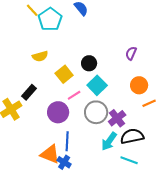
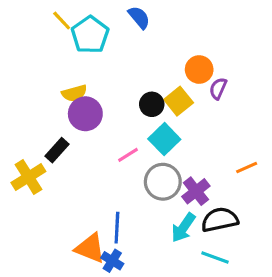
yellow square: (64, 74) -> (179, 101), moved
orange circle: (139, 85) -> (199, 70), moved
purple circle: (58, 112) -> (85, 114), moved

